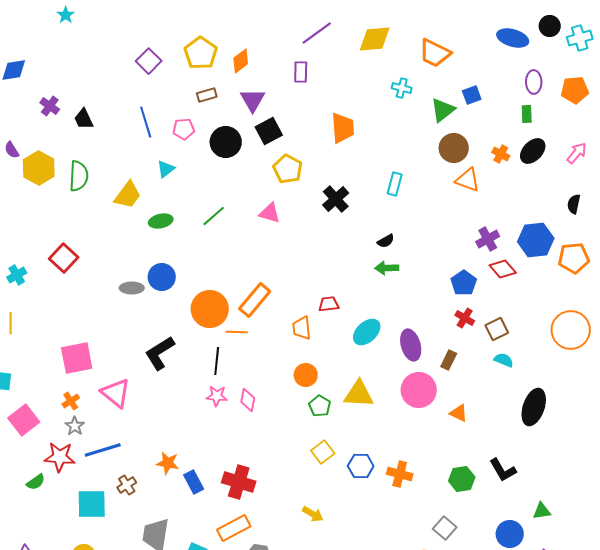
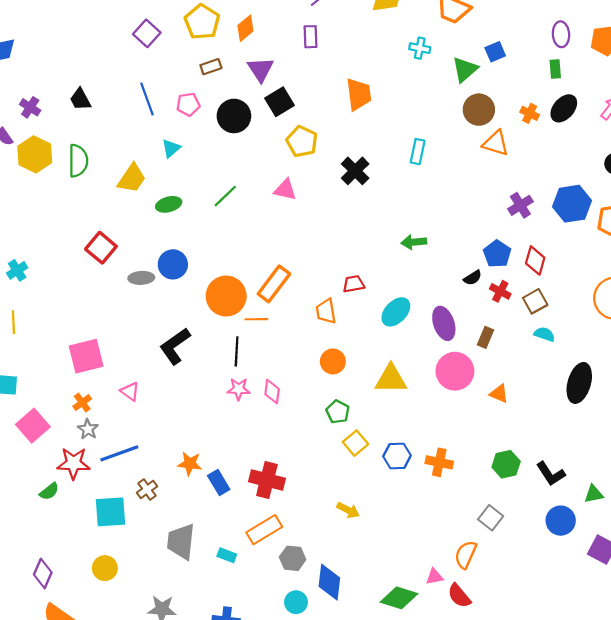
purple cross: (50, 106) -> (30, 107), moved
black semicircle: (386, 241) -> (473, 278), moved
red square: (64, 258) -> (101, 248), moved
red diamond: (503, 269) -> (535, 260), moved, turned 60
pink triangle: (116, 393) -> (130, 391), size x0.6
green pentagon: (320, 406) -> (338, 412), moved
black L-shape: (503, 470) -> (551, 474), moved

